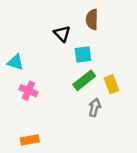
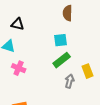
black triangle: (62, 34) -> (18, 24), moved, turned -32
yellow rectangle: (111, 84) -> (88, 71), moved

